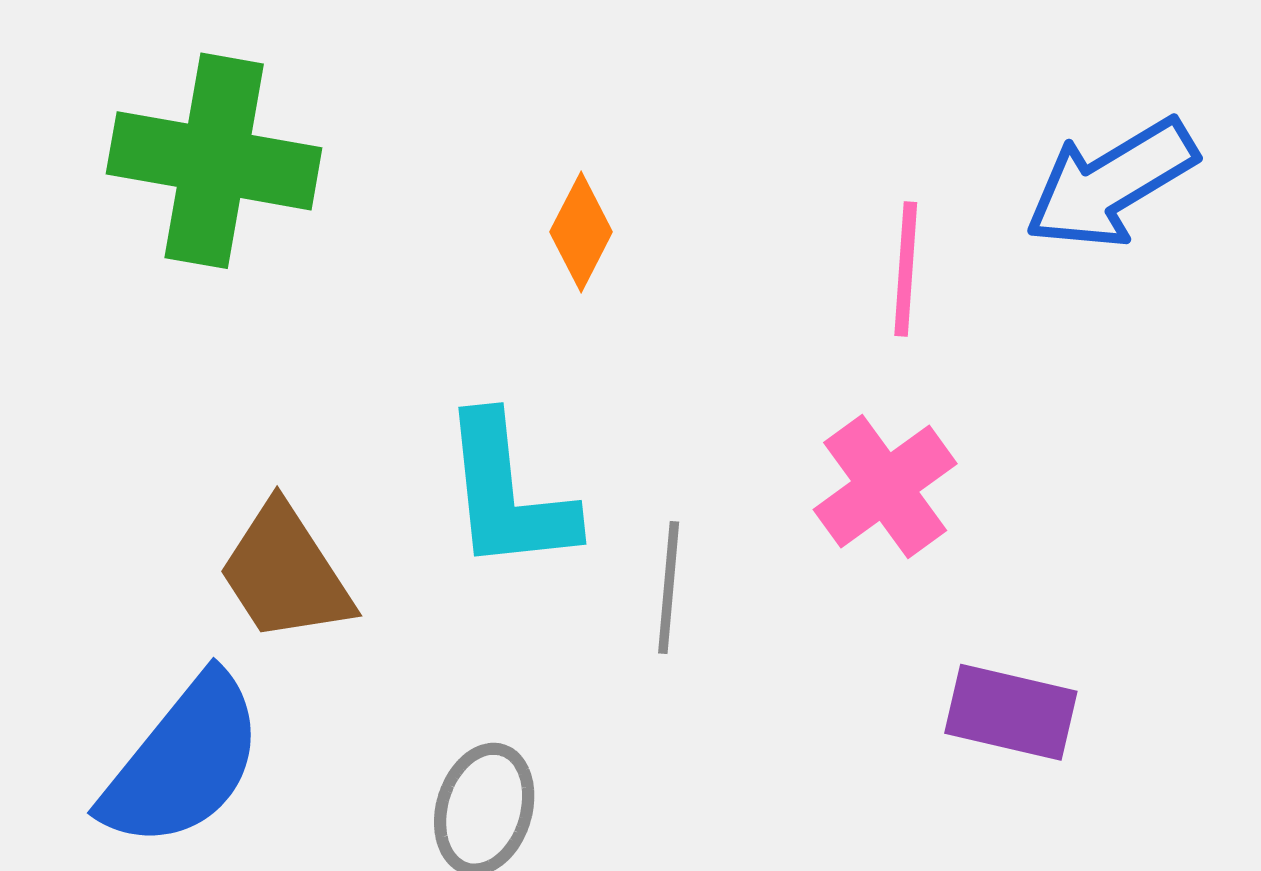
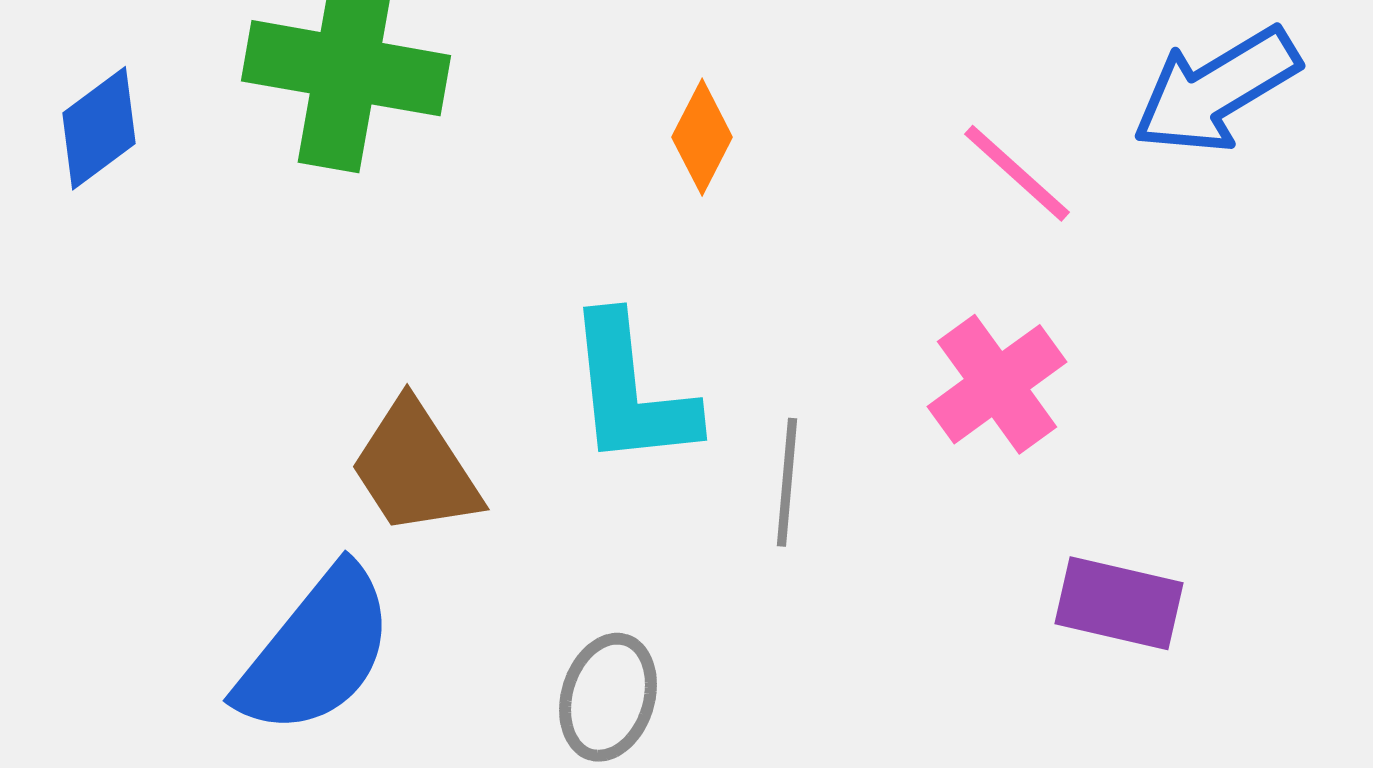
pink line: (906, 269) -> (1017, 173), turned -52

